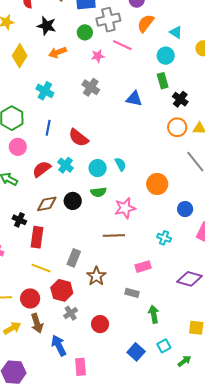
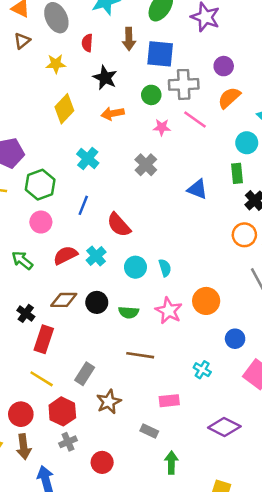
green semicircle: (98, 192) -> (129, 312), moved
pink star: (125, 208) -> (169, 311), moved, turned 30

